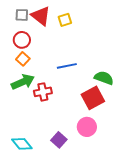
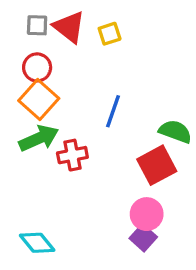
orange square: (23, 59) -> (39, 99), size x1.6
blue line: (67, 66) -> (113, 111), turned -60
purple square: (59, 140) -> (143, 238), moved

